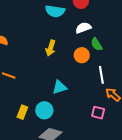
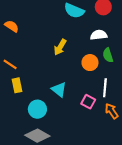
cyan triangle: (60, 87) -> (59, 90), turned 42
yellow rectangle: (22, 112) -> (17, 85), moved, turned -48
pink square: (98, 113) -> (88, 102), moved

